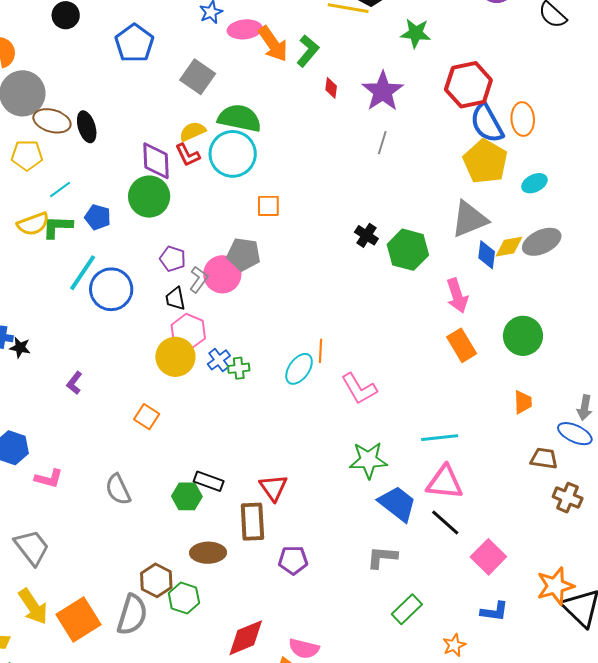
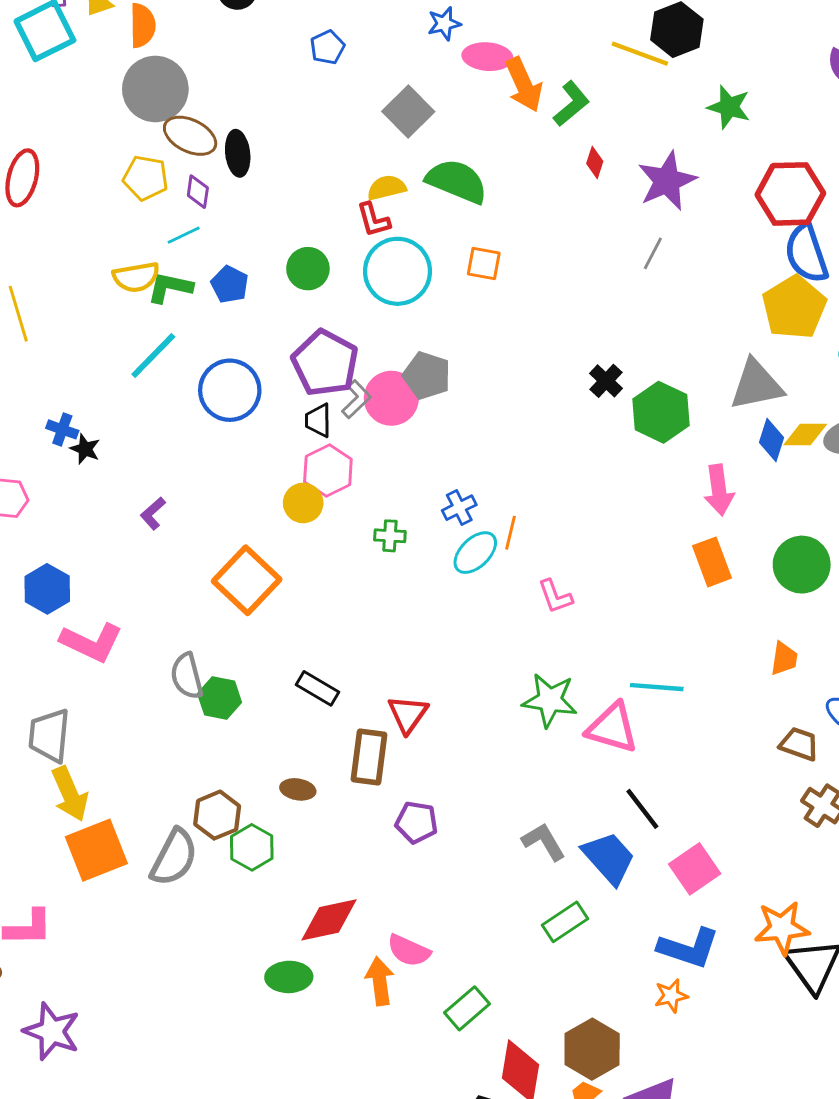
blue pentagon: (134, 43) -> (327, 47), size x0.6
cyan circle: (233, 154) -> (398, 271), moved
purple diamond: (156, 161) -> (198, 192), moved, size x0.6
green circle: (149, 197) -> (308, 269), size x0.7
orange square: (268, 206) -> (484, 264), moved
purple pentagon: (173, 259) -> (325, 363), size x1.8
cyan line: (83, 273) -> (153, 355), moved
yellow circle: (175, 357) -> (303, 503), size x0.7
blue cross: (219, 360) -> (459, 508), moved
pink L-shape: (359, 389) -> (555, 596), size x0.7
orange square: (147, 417) -> (247, 580), size x1.8
pink L-shape: (49, 479) -> (91, 642), size x1.5
pink triangle: (445, 482) -> (612, 728), moved
green hexagon: (187, 496) -> (220, 698), moved
blue trapezoid: (397, 504) -> (609, 858), moved
gray trapezoid: (32, 547) -> (49, 735), turned -147
brown ellipse: (208, 553) -> (298, 789), size x0.7
gray L-shape: (382, 557) -> (544, 842), turned 44
yellow arrow: (33, 606) -> (70, 794), moved
blue L-shape: (494, 611) -> (689, 948), size x1.5
orange star: (454, 645) -> (671, 996), moved

